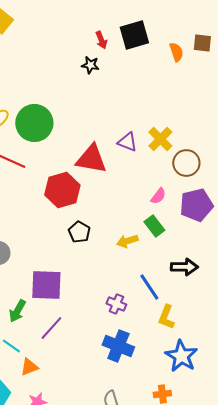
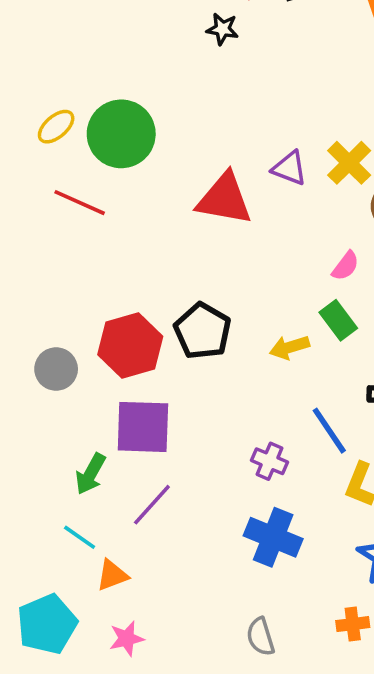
red hexagon: (62, 190) -> (130, 346), moved
black pentagon: (79, 232) -> (203, 331), size x1.4

